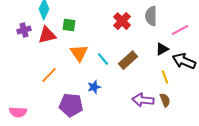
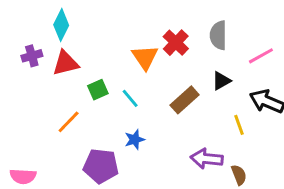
green square: (69, 25) -> (98, 90), moved, turned -32
black triangle: (162, 49) -> (221, 81), moved
orange triangle: (79, 53) -> (145, 57), moved
cyan line: (103, 59) -> (130, 98), moved
brown semicircle: (165, 100) -> (239, 175), moved

